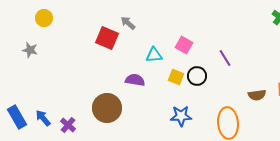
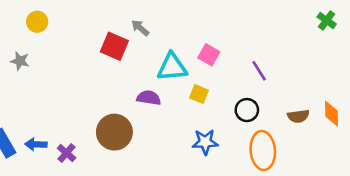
cyan triangle: (154, 55) -> (172, 67), size x1.5
black circle: (197, 76) -> (247, 110), moved
blue arrow: (43, 118) -> (36, 144), turned -48

